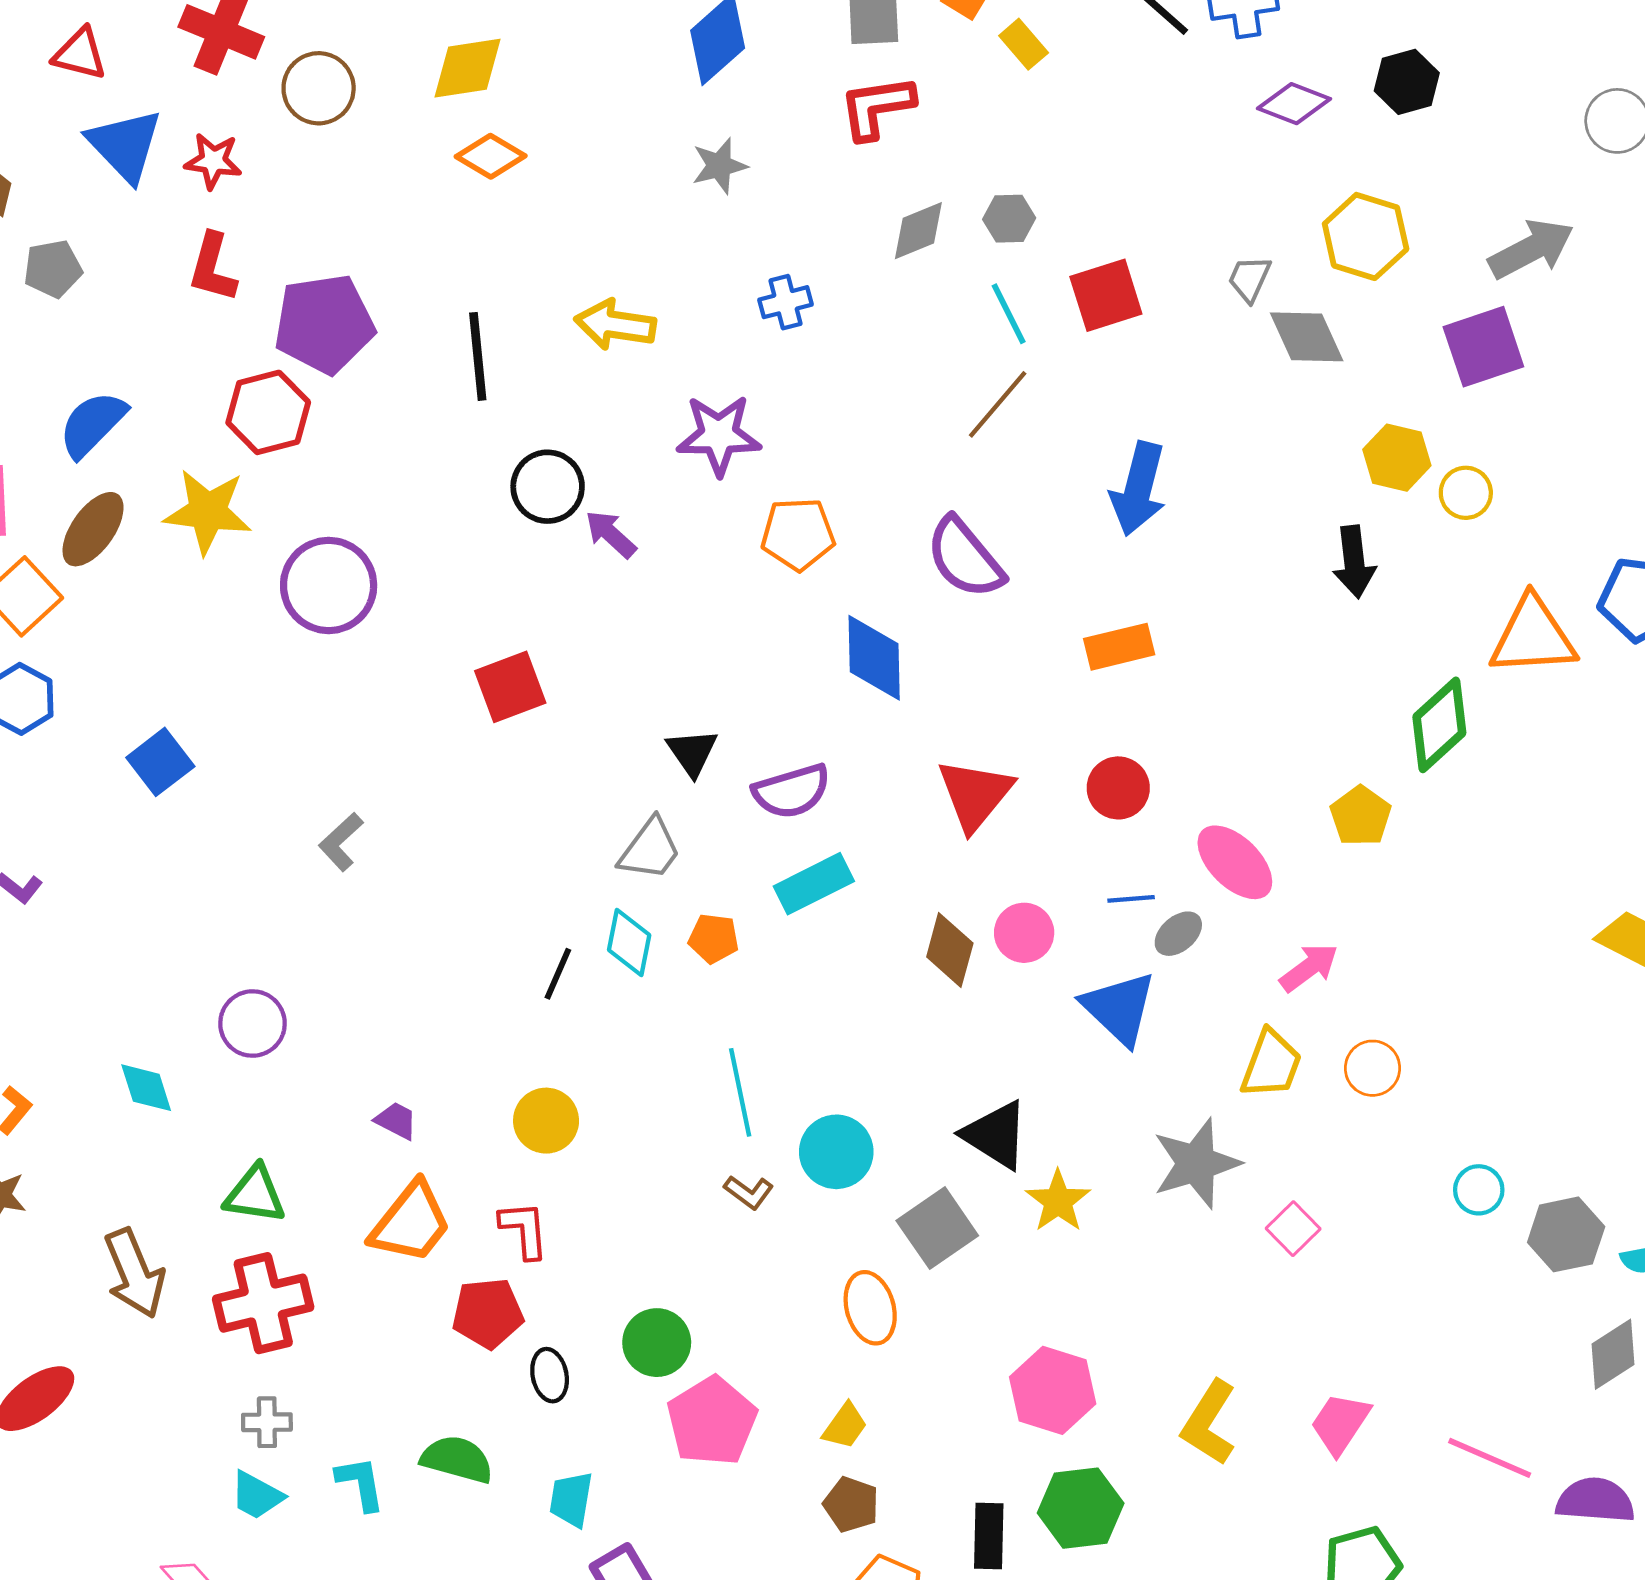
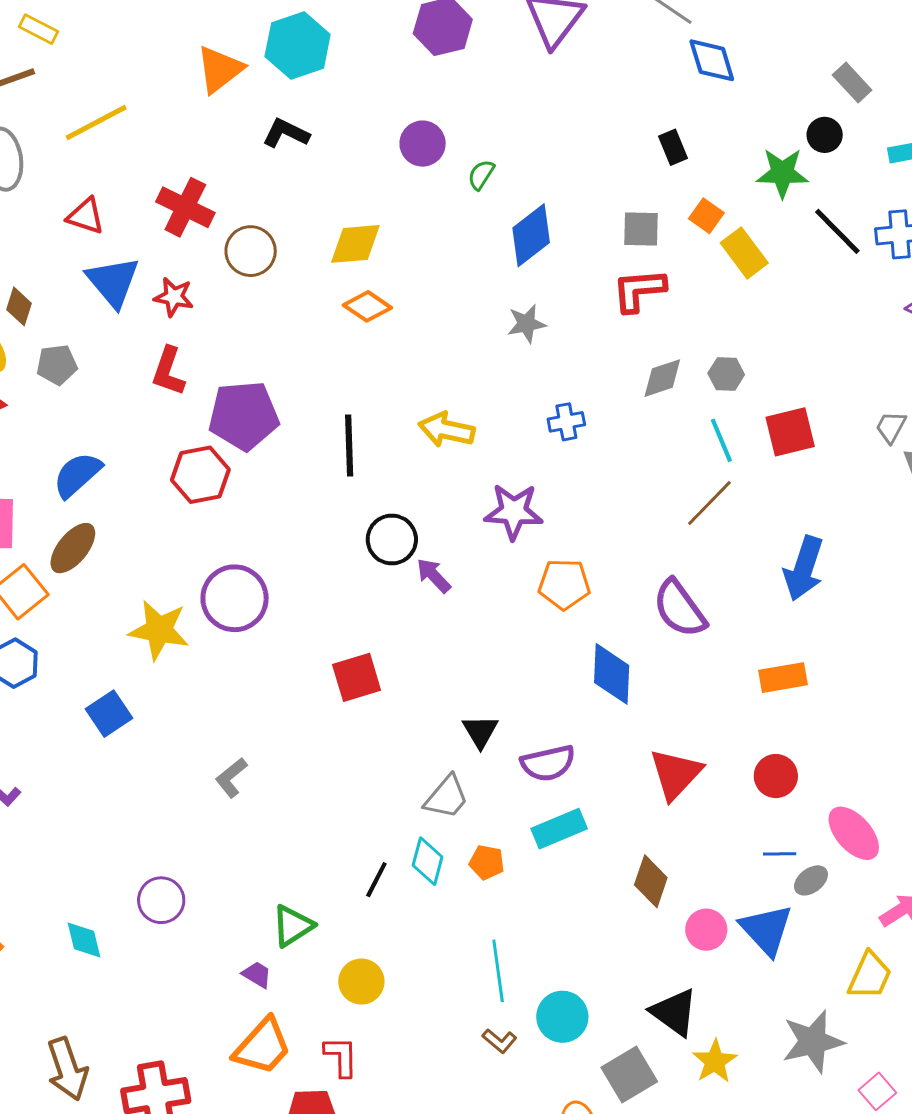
yellow rectangle: (1024, 44) -> (744, 253), size x1.4
yellow star: (208, 512) -> (159, 630), moved
pink circle: (1024, 933) -> (706, 930), moved
green triangle: (255, 1195) -> (293, 926), moved, turned -45

